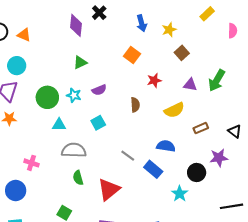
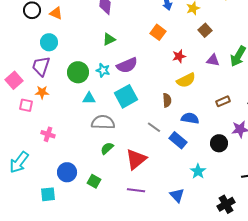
purple semicircle: (99, 90) -> (127, 65), size x1.5
brown semicircle: (135, 105) -> (167, 100), moved
yellow semicircle: (174, 110) -> (186, 80), moved
cyan square: (98, 123) -> (126, 96), size x1.6
pink cross: (31, 163) -> (48, 134), moved
green semicircle: (78, 178) -> (107, 148), turned 64
blue circle: (16, 190) -> (67, 172), moved
cyan star: (180, 194) -> (198, 171), moved

